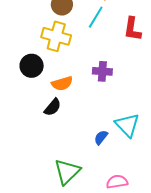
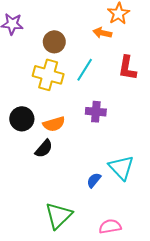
cyan line: (96, 17) -> (85, 70), moved
black circle: (32, 66) -> (22, 119), moved

